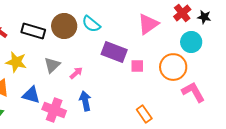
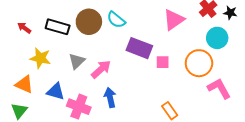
pink arrow: (76, 73) -> (101, 69), size x1.5

